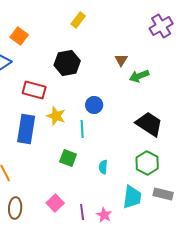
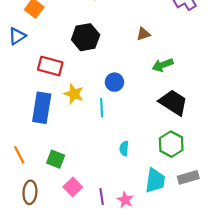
brown triangle: (121, 60) -> (143, 34), turned 40
green arrow: (139, 76) -> (163, 65), moved
green square: (68, 158) -> (56, 159), moved
gray rectangle: (163, 194) -> (188, 177), turned -30

